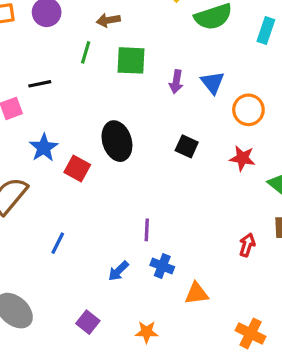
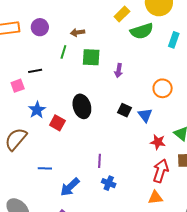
blue triangle: (212, 83) -> (145, 115), moved
red star: (242, 158) -> (158, 142), moved
blue line: (58, 243) -> (45, 168), turned 64
red arrow: (247, 245) -> (161, 171), size x1.6
blue arrow: (118, 271) -> (70, 187), moved, size x1.5
orange triangle: (197, 293) -> (155, 198), moved

